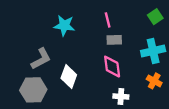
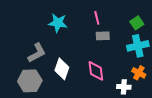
green square: (155, 17) -> (137, 23), moved
pink diamond: (112, 67) -> (96, 71), moved
white cross: (121, 96) -> (124, 87), moved

